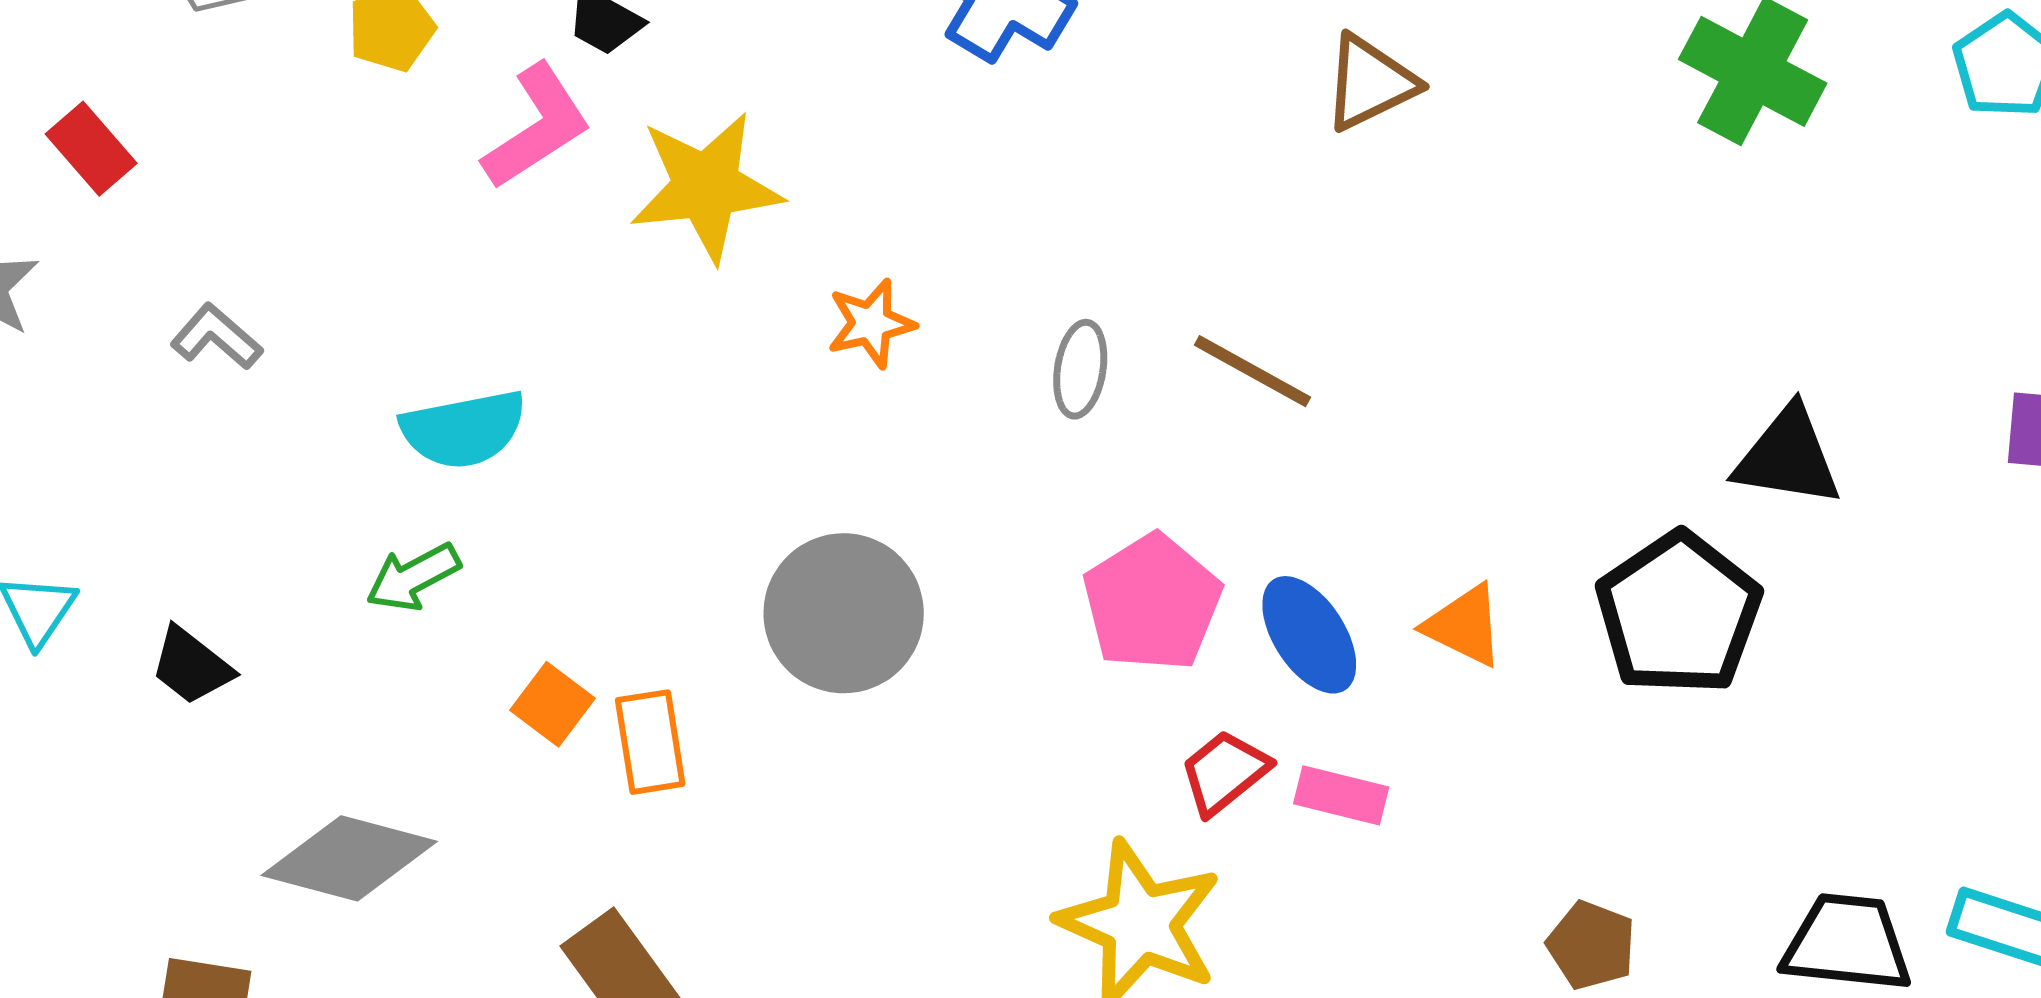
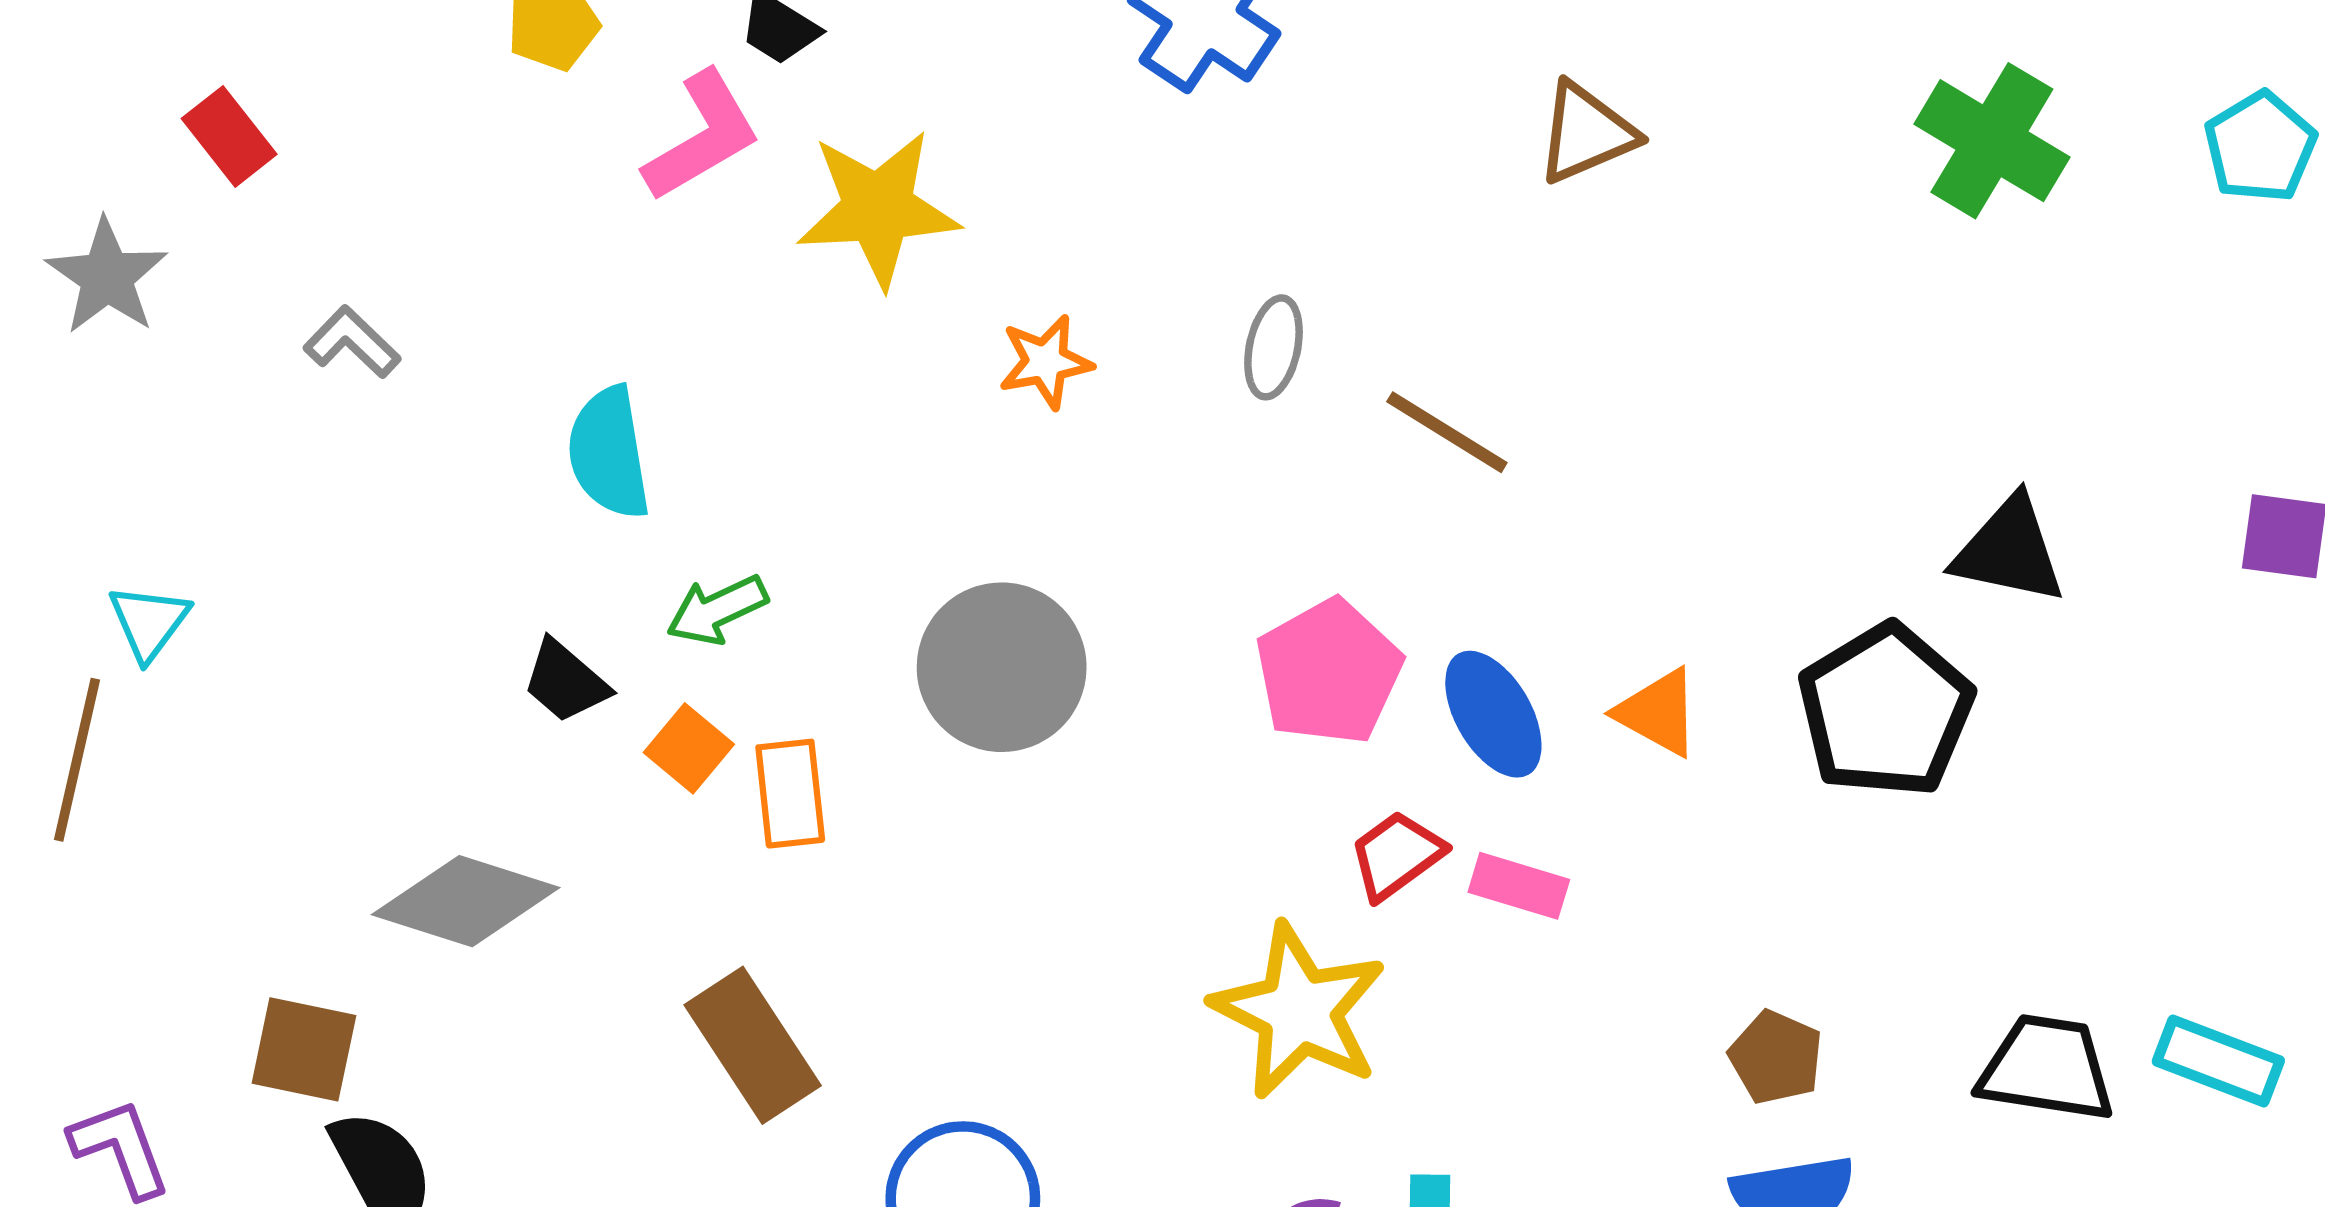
gray ellipse: (1080, 369) -> (1273, 347), moved
cyan semicircle: (464, 429) -> (609, 453), turned 89
green arrow: (413, 577) -> (717, 610), moved
black trapezoid: (191, 666) -> (566, 681), moved

